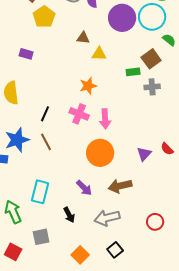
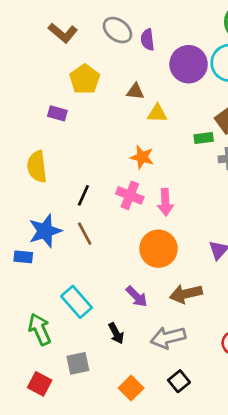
yellow pentagon: (44, 17) -> (85, 79), moved
orange star: (88, 86) -> (142, 157), turned 30
cyan rectangle: (40, 192) -> (77, 302), turned -55

